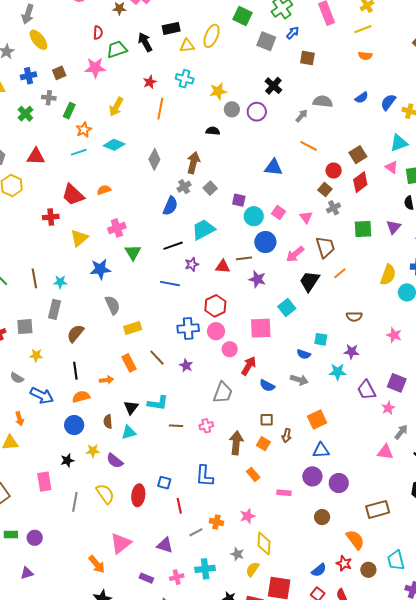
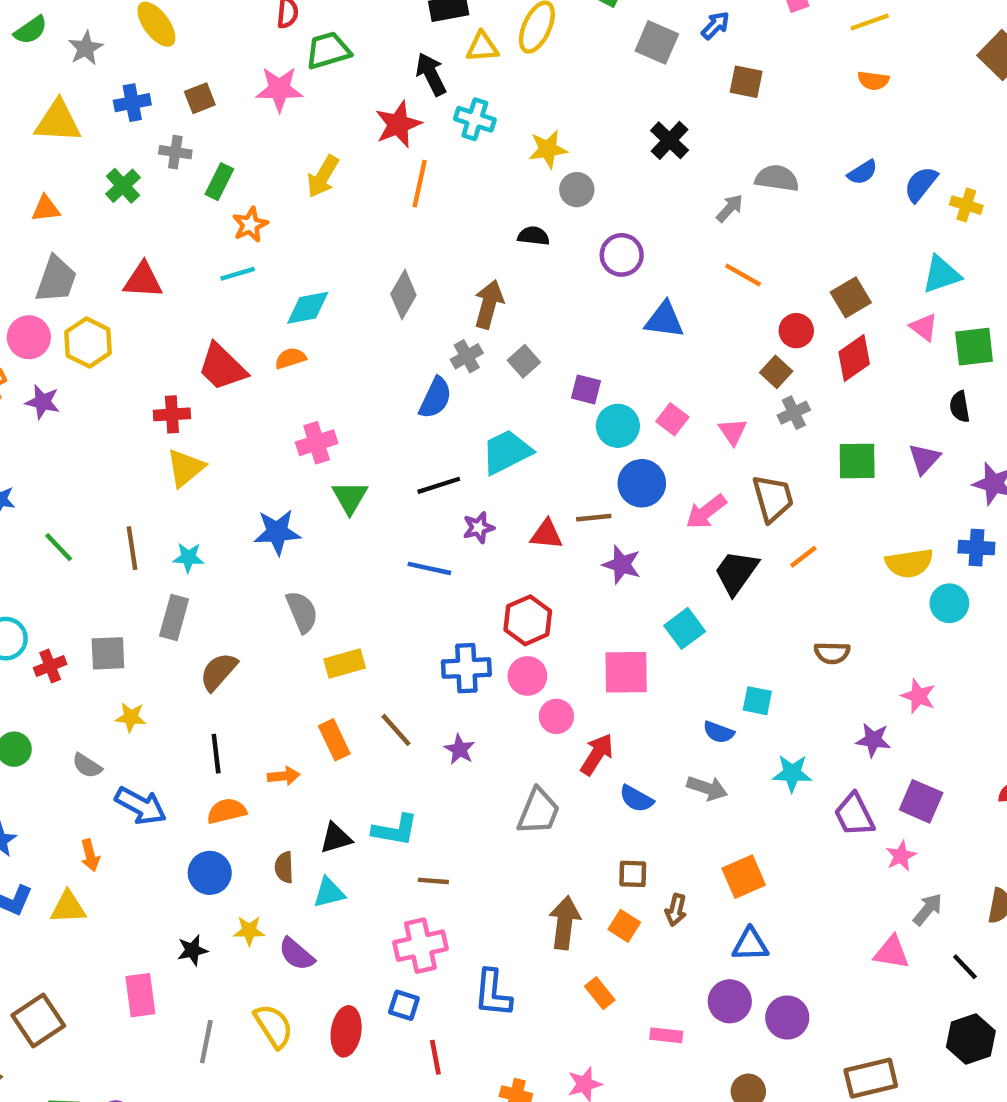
black arrow: (145, 42) -> (431, 74), moved
red star: (150, 82) -> (398, 124), size x1.5
purple circle: (257, 112) -> (622, 255), moved
cyan diamond: (114, 145) -> (308, 308), moved, turned -35
yellow triangle: (79, 238) -> (185, 468), moved
yellow semicircle: (388, 275) -> (909, 563), turned 60
purple star: (351, 352) -> (873, 740), moved
black triangle: (131, 407) -> (336, 838), turned 35
pink cross: (206, 426) -> (420, 946), moved, size x1.6

